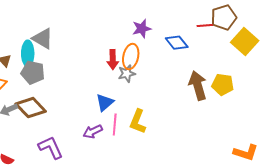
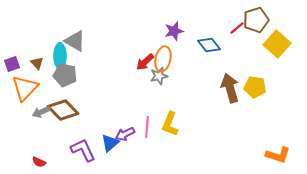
red line: (205, 26) -> (237, 28), turned -35
red arrow: (113, 60) -> (145, 62), turned 48
blue triangle: (105, 103) -> (110, 143), moved

